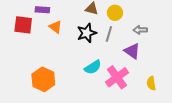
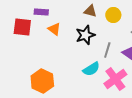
gray line: (109, 34) -> (107, 50), moved

